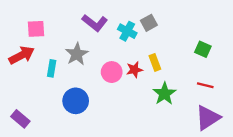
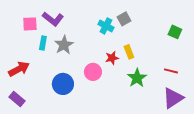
purple L-shape: (95, 23) -> (53, 19), moved
green square: (203, 49) -> (175, 32), moved
red arrow: (22, 55) -> (19, 69), moved
cyan rectangle: (52, 68) -> (43, 43), moved
pink circle: (112, 72) -> (93, 72), moved

